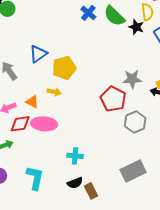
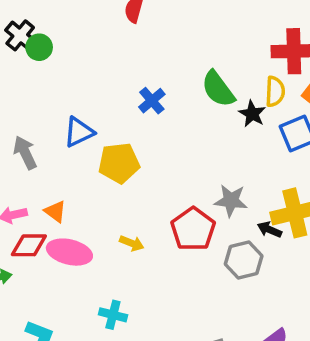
blue cross: (88, 13) -> (152, 101), moved
yellow arrow: (54, 92) -> (132, 243), moved
gray hexagon: (135, 122) -> (244, 260), moved

